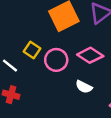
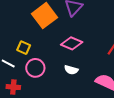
pink circle: (56, 60) -> (35, 68), moved

